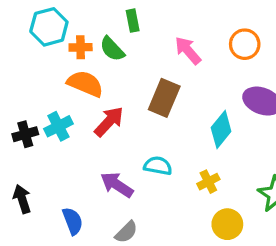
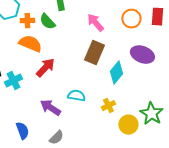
brown rectangle: (164, 98) -> (94, 53), moved
cyan cross: (58, 126) -> (13, 81), moved
yellow circle: (227, 224) -> (128, 125), moved

